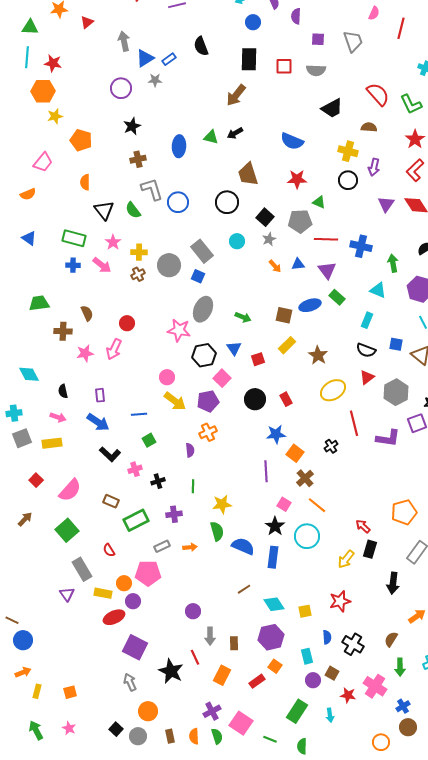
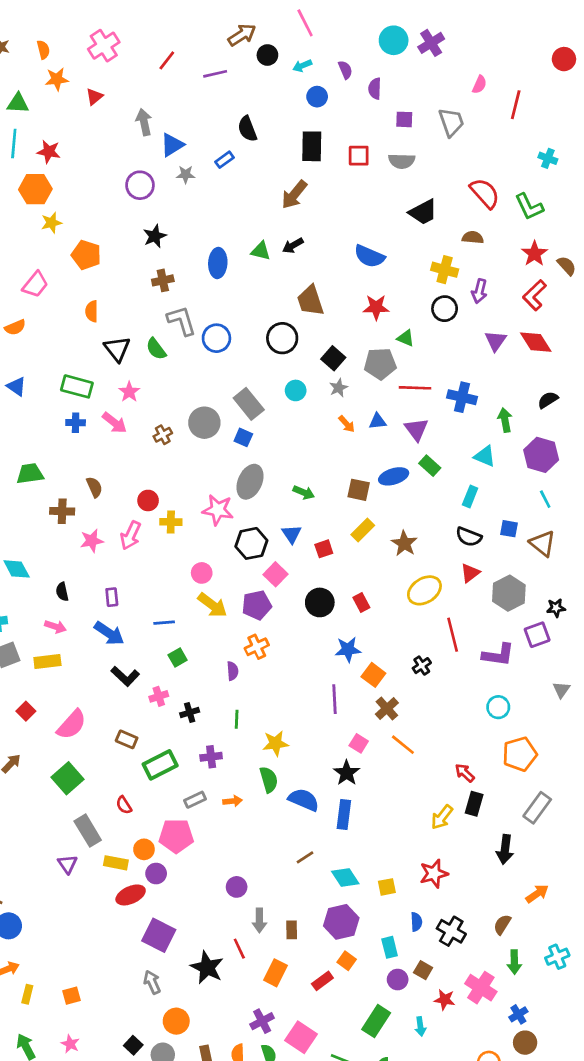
blue rectangle: (169, 59) -> (225, 160), moved
yellow cross: (139, 252) -> (171, 522), moved
cyan circle: (307, 536) -> (498, 707), moved, size x0.7

